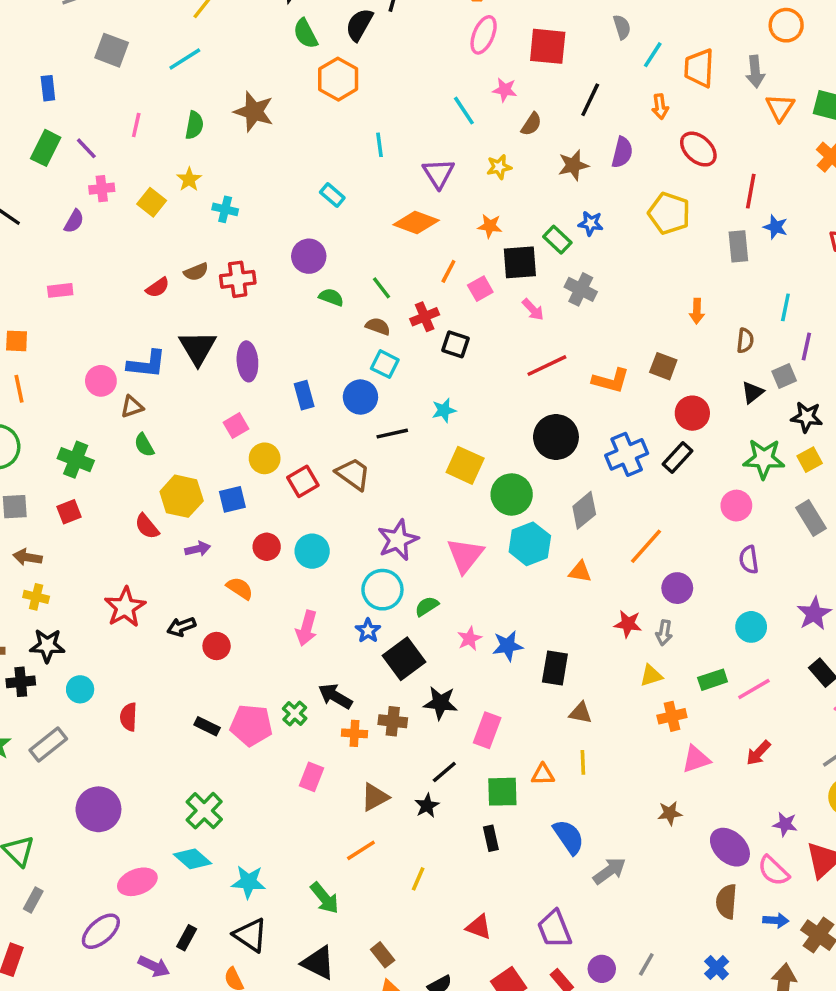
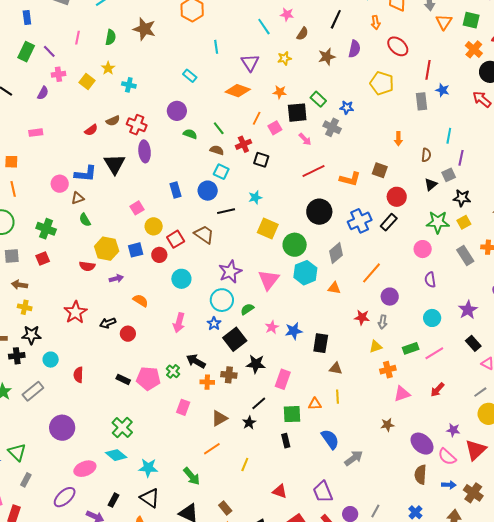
blue star: (591, 223) -> (347, 107), moved
red cross: (238, 279) -> (137, 125), turned 30
purple ellipse: (247, 361) -> (145, 151), moved
red semicircle: (147, 526) -> (87, 266), turned -42
red circle: (267, 547) -> (159, 255), moved

